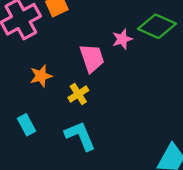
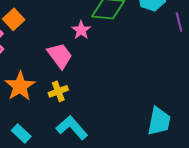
orange star: (41, 76) -> (20, 86), size x1.4
yellow cross: (78, 94) -> (58, 91), turned 30

